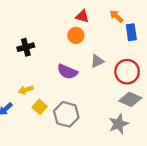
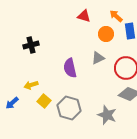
orange circle: (76, 35) -> (106, 34), moved
purple semicircle: (67, 72) -> (70, 68), turned 54
gray star: (119, 124) -> (107, 115), moved, turned -30

